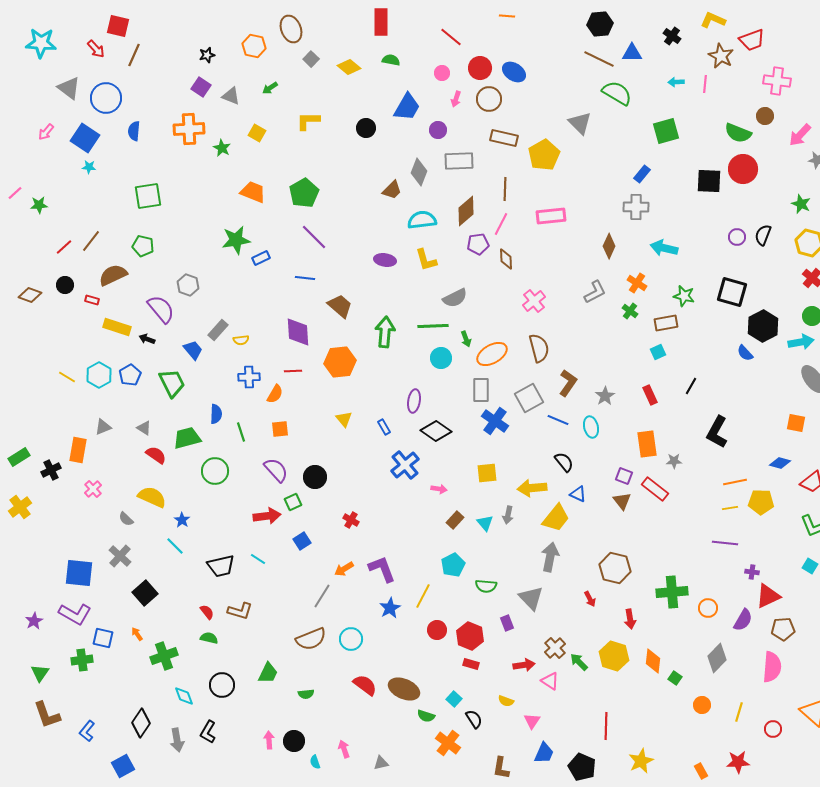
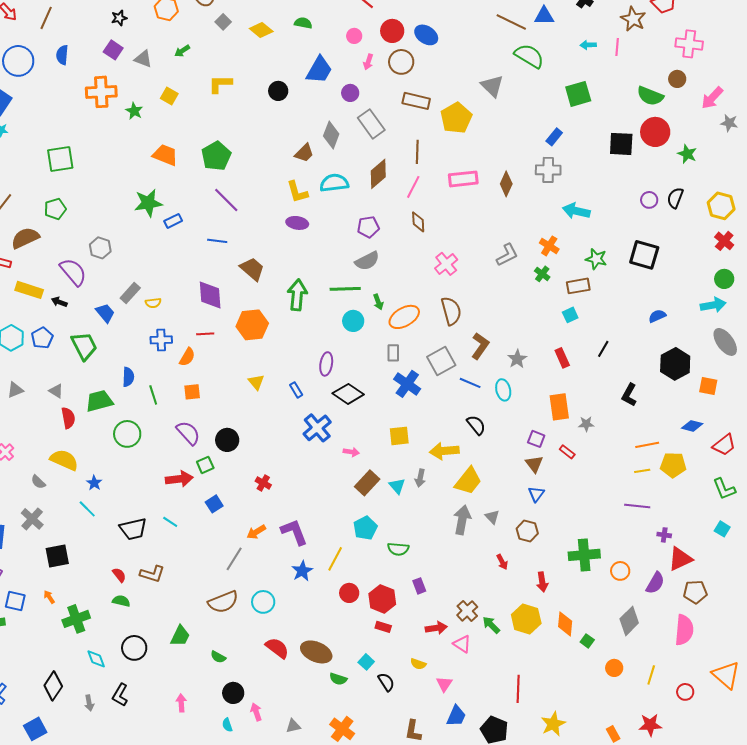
blue semicircle: (134, 131) -> (62, 55), moved
gray rectangle: (459, 161) -> (371, 124), turned 56
green star: (801, 204) -> (687, 154), moved
purple pentagon: (478, 244) -> (368, 227), moved
green pentagon: (143, 246) -> (55, 209), turned -30
brown diamond: (609, 246) -> (506, 184), moved
yellow L-shape: (426, 260) -> (297, 192), moved
black hexagon: (763, 326) -> (675, 364), moved
blue semicircle: (745, 353) -> (657, 316), turned 108
gray rectangle: (481, 390) -> (393, 353), size x0.7
black L-shape: (717, 432) -> (629, 395), size x0.7
red semicircle: (156, 455) -> (68, 418), turned 45
red rectangle: (655, 489) -> (567, 452), size x0.6
blue triangle: (578, 494) -> (536, 494), moved, turned 42
brown rectangle: (455, 520) -> (367, 483), size x1.4
brown hexagon: (615, 568) -> (527, 531), size x0.7
black square: (145, 593) -> (57, 556), turned 30
gray triangle: (531, 598) -> (492, 517), moved, size x0.6
green semicircle: (306, 694) -> (218, 657), turned 35
gray arrow: (177, 740) -> (89, 703), size x0.7
black circle: (294, 741) -> (233, 693), moved
orange cross: (448, 743) -> (342, 729), moved

